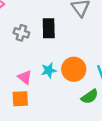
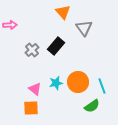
black rectangle: (49, 28) -> (56, 46), turned 42
gray cross: (21, 33) -> (32, 50), turned 32

